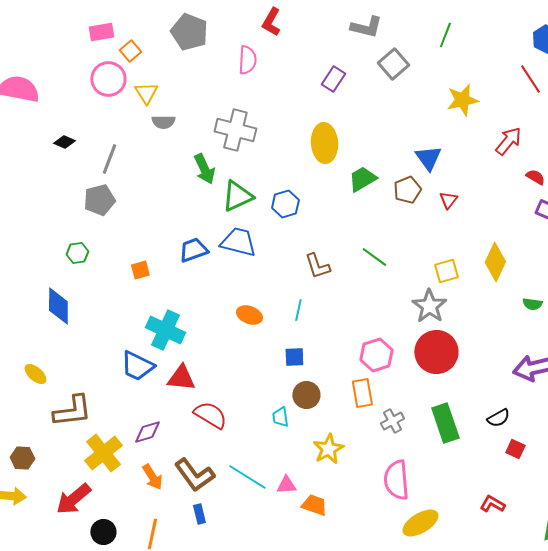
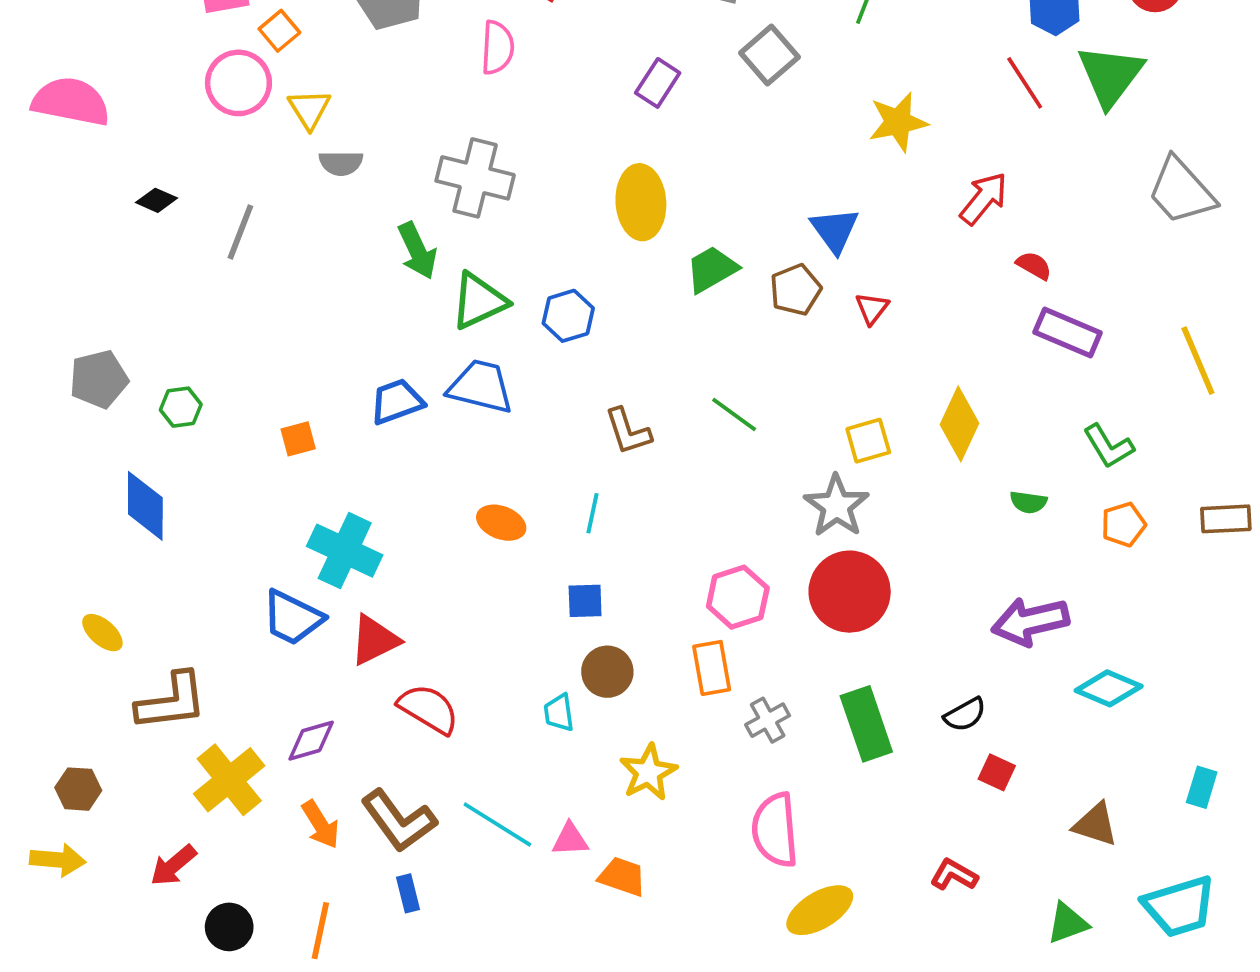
gray pentagon: (99, 200) -> (99, 379), moved
red triangle: (181, 378) -> (374, 640), turned -32
red arrow: (73, 499) -> (173, 865), size x0.7

